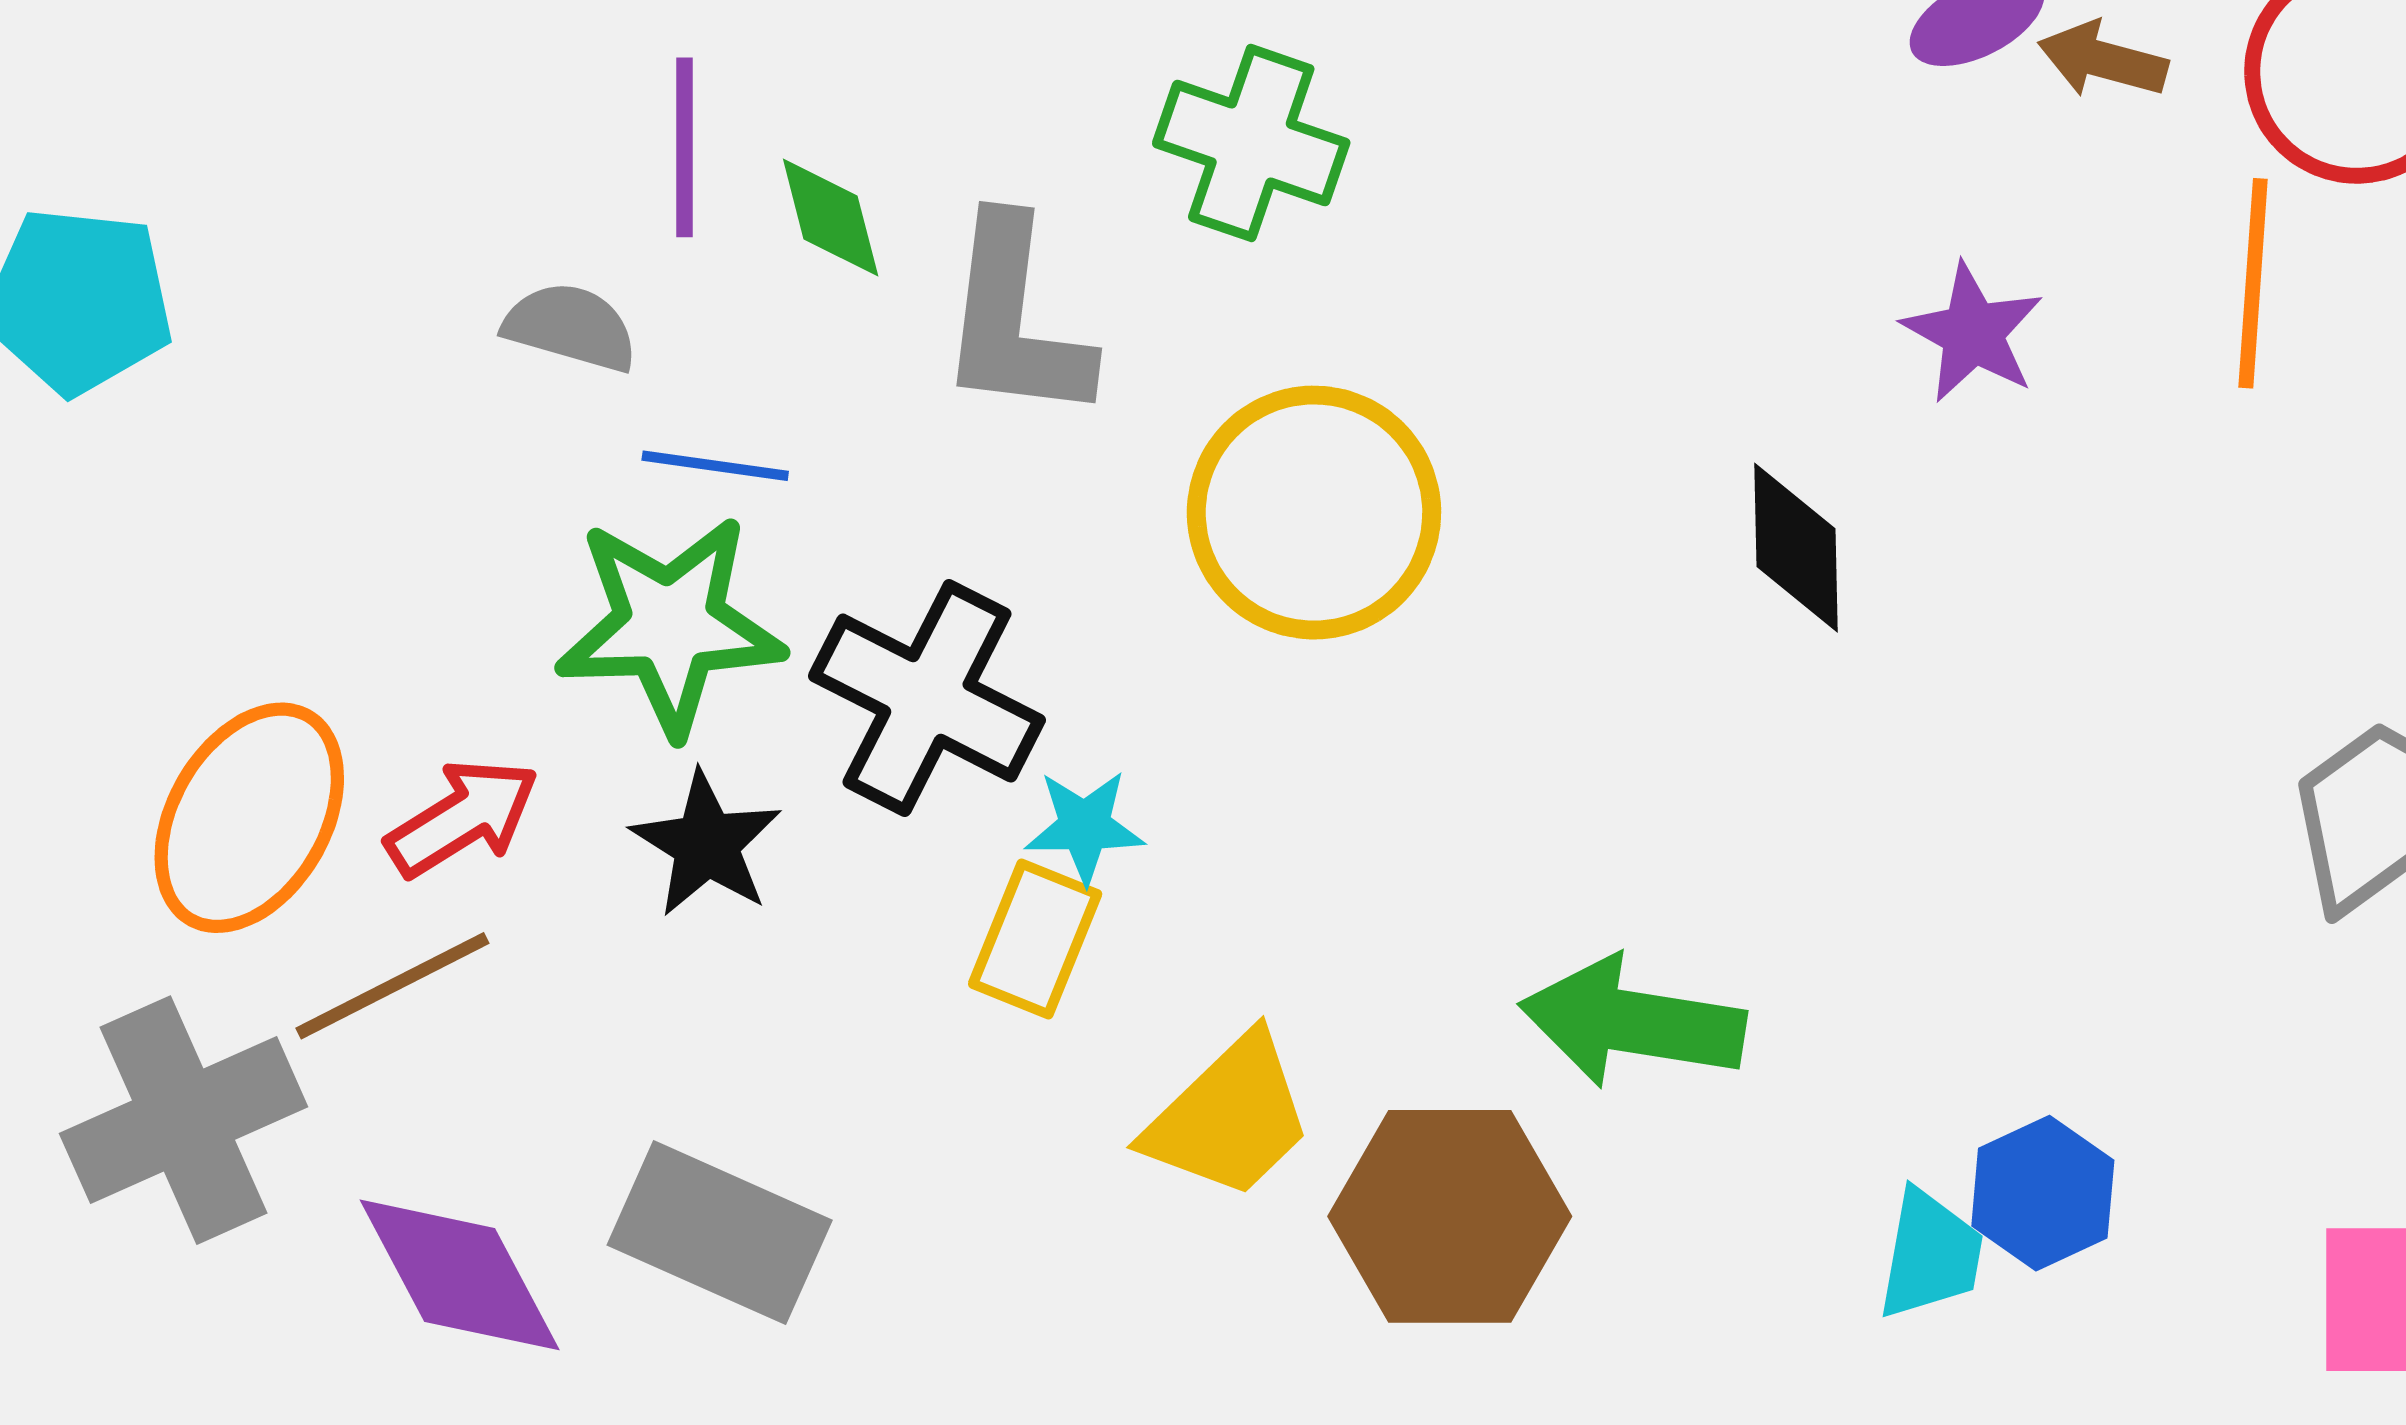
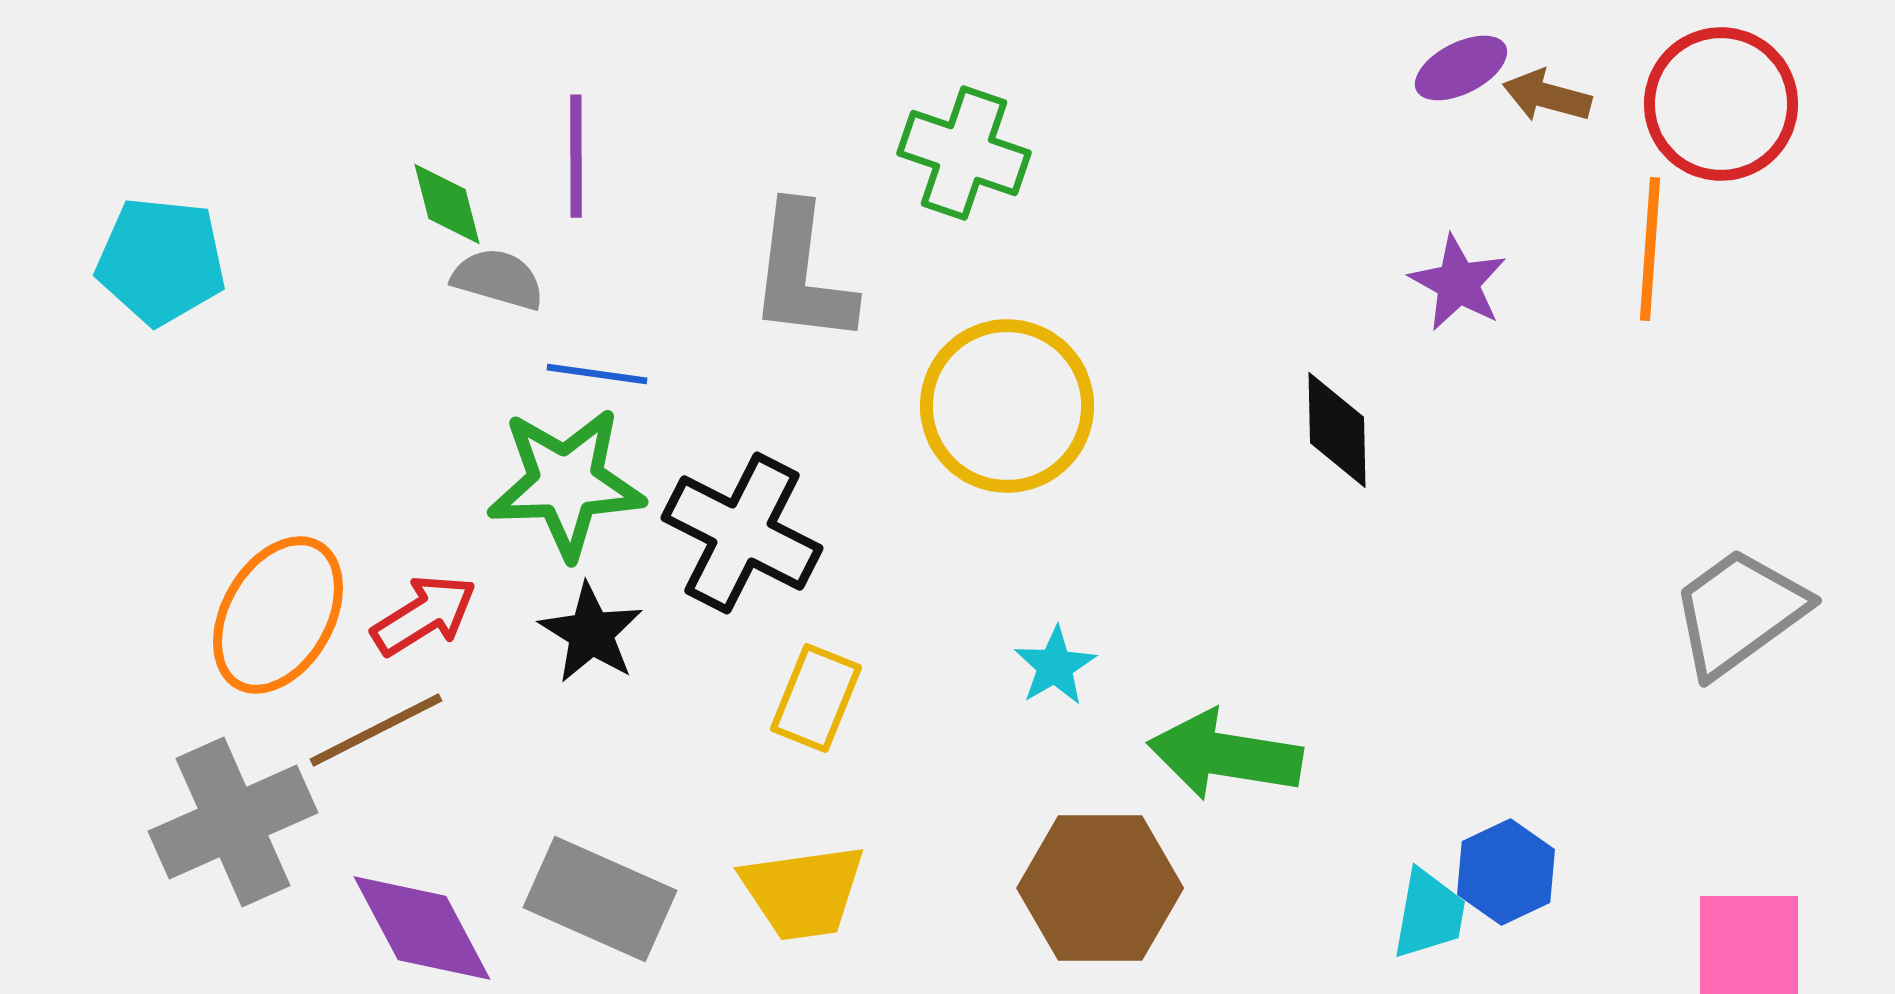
green diamond: (831, 218) -> (447, 204), moved
cyan star: (1085, 827) -> (1055, 666), moved, turned -30
yellow trapezoid: (1229, 1117) -> (803, 892), moved, turned 36

